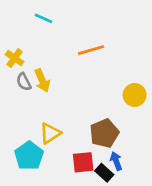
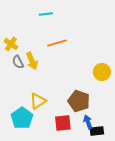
cyan line: (44, 18) -> (46, 14), moved, turned -32
orange line: (91, 50) -> (57, 43), moved
brown pentagon: (104, 133) -> (79, 101), turned -30
black rectangle: (104, 173) -> (97, 131), moved, turned -48

